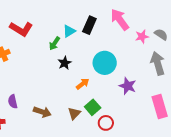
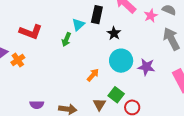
black star: (65, 63) -> (114, 33), moved
cyan circle: (105, 63) -> (121, 61), moved
orange arrow: (83, 84) -> (93, 75), moved
purple semicircle: (13, 102) -> (37, 105), turned -64

